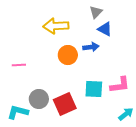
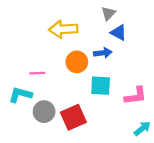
pink line: (19, 65) -> (37, 73), moved
cyan square: (94, 89) -> (101, 86), moved
cyan L-shape: (18, 112) -> (20, 95), moved

